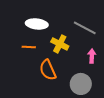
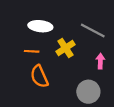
yellow cross: (60, 44) -> (65, 48), turned 30
orange semicircle: (48, 70) -> (39, 76), moved

